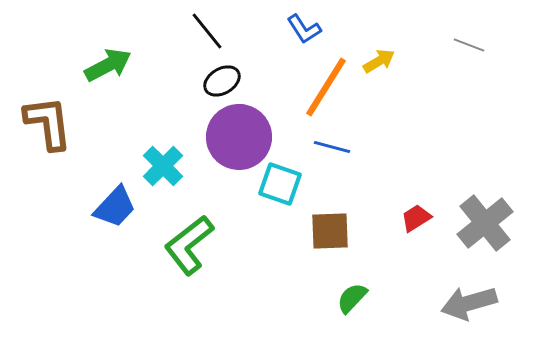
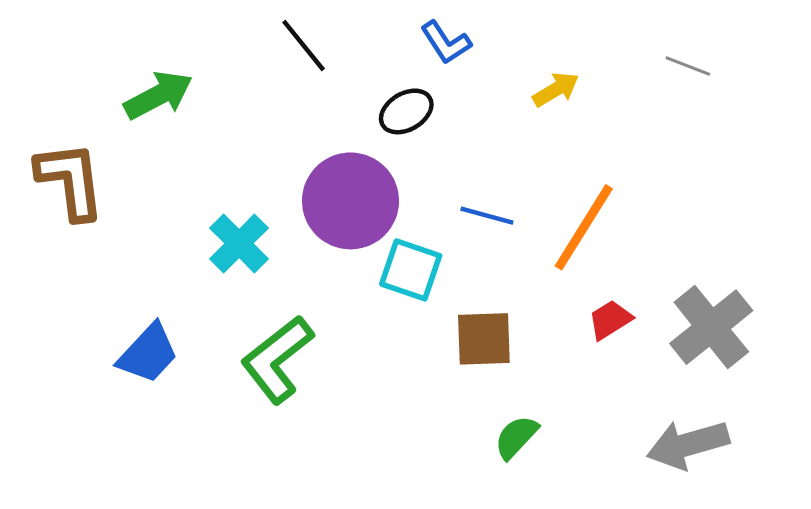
black ellipse: (222, 81) -> (406, 111), moved
orange line: (326, 87) -> (584, 227), moved
blue trapezoid: (115, 207) -> (148, 353), moved

